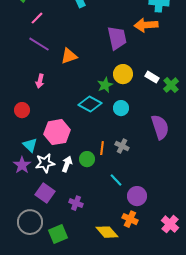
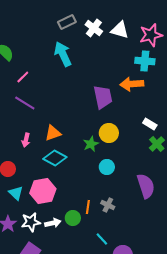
orange triangle: (69, 56) -> (53, 133), moved
white rectangle: (152, 77) -> (150, 124), moved
cyan diamond: (90, 104) -> (55, 158), moved
cyan triangle: (30, 145) -> (16, 193), moved
white arrow: (67, 164) -> (53, 223), turned 56

